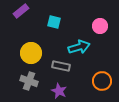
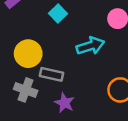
cyan square: (54, 22) -> (58, 13), turned 32
gray rectangle: (61, 66) -> (52, 74), moved

